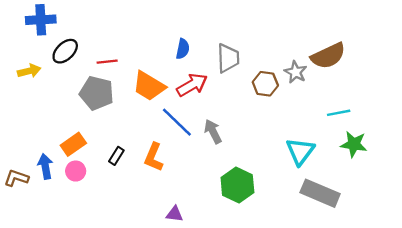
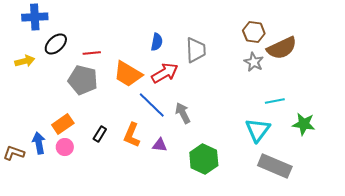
brown hexagon: (265, 84) -> (254, 32), moved
cyan line: (339, 113) -> (275, 101), moved
purple triangle: (175, 214) -> (160, 145), moved

